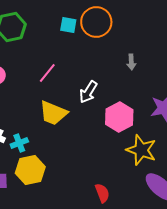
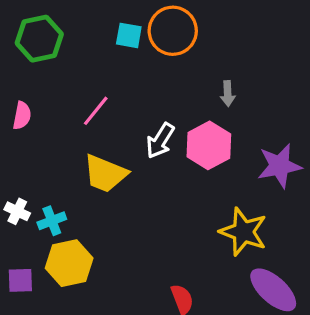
pink hexagon: (119, 117) -> (209, 145), moved

